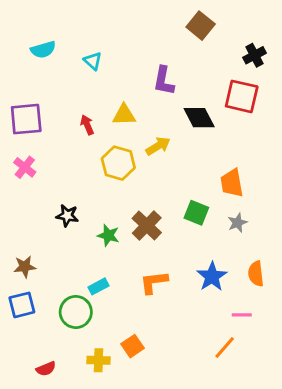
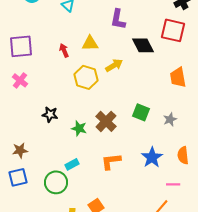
orange trapezoid: (232, 183) -> (178, 77), moved

